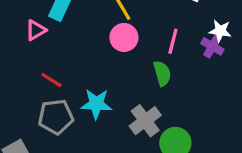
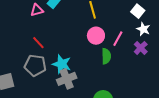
white star: (220, 31) -> (143, 29), moved
pink circle: (124, 37) -> (96, 36), moved
gray cross: (145, 121) -> (67, 79), moved

